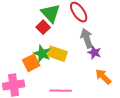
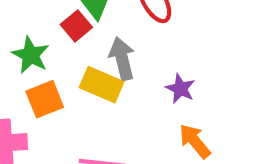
gray arrow: (87, 38) -> (122, 59), moved
green star: (42, 54) -> (31, 55), moved

